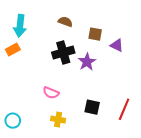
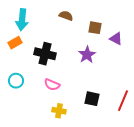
black cross: (63, 53) -> (45, 54), moved, turned 30
cyan circle: (13, 121) -> (16, 81), moved

